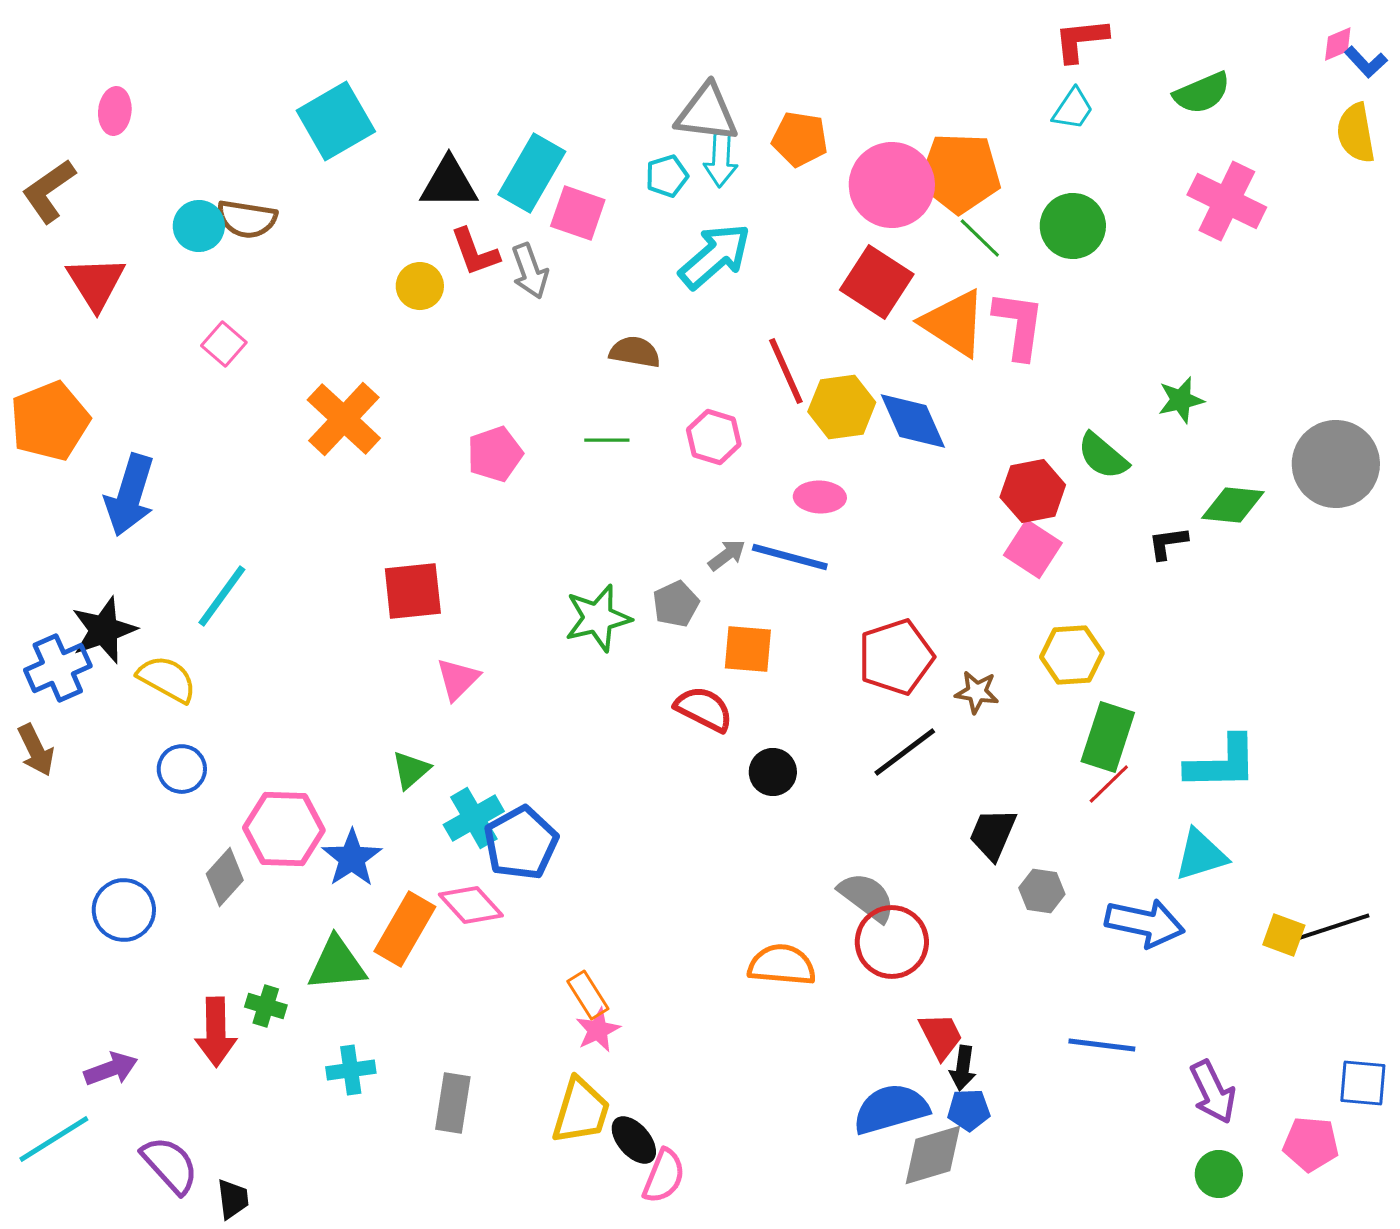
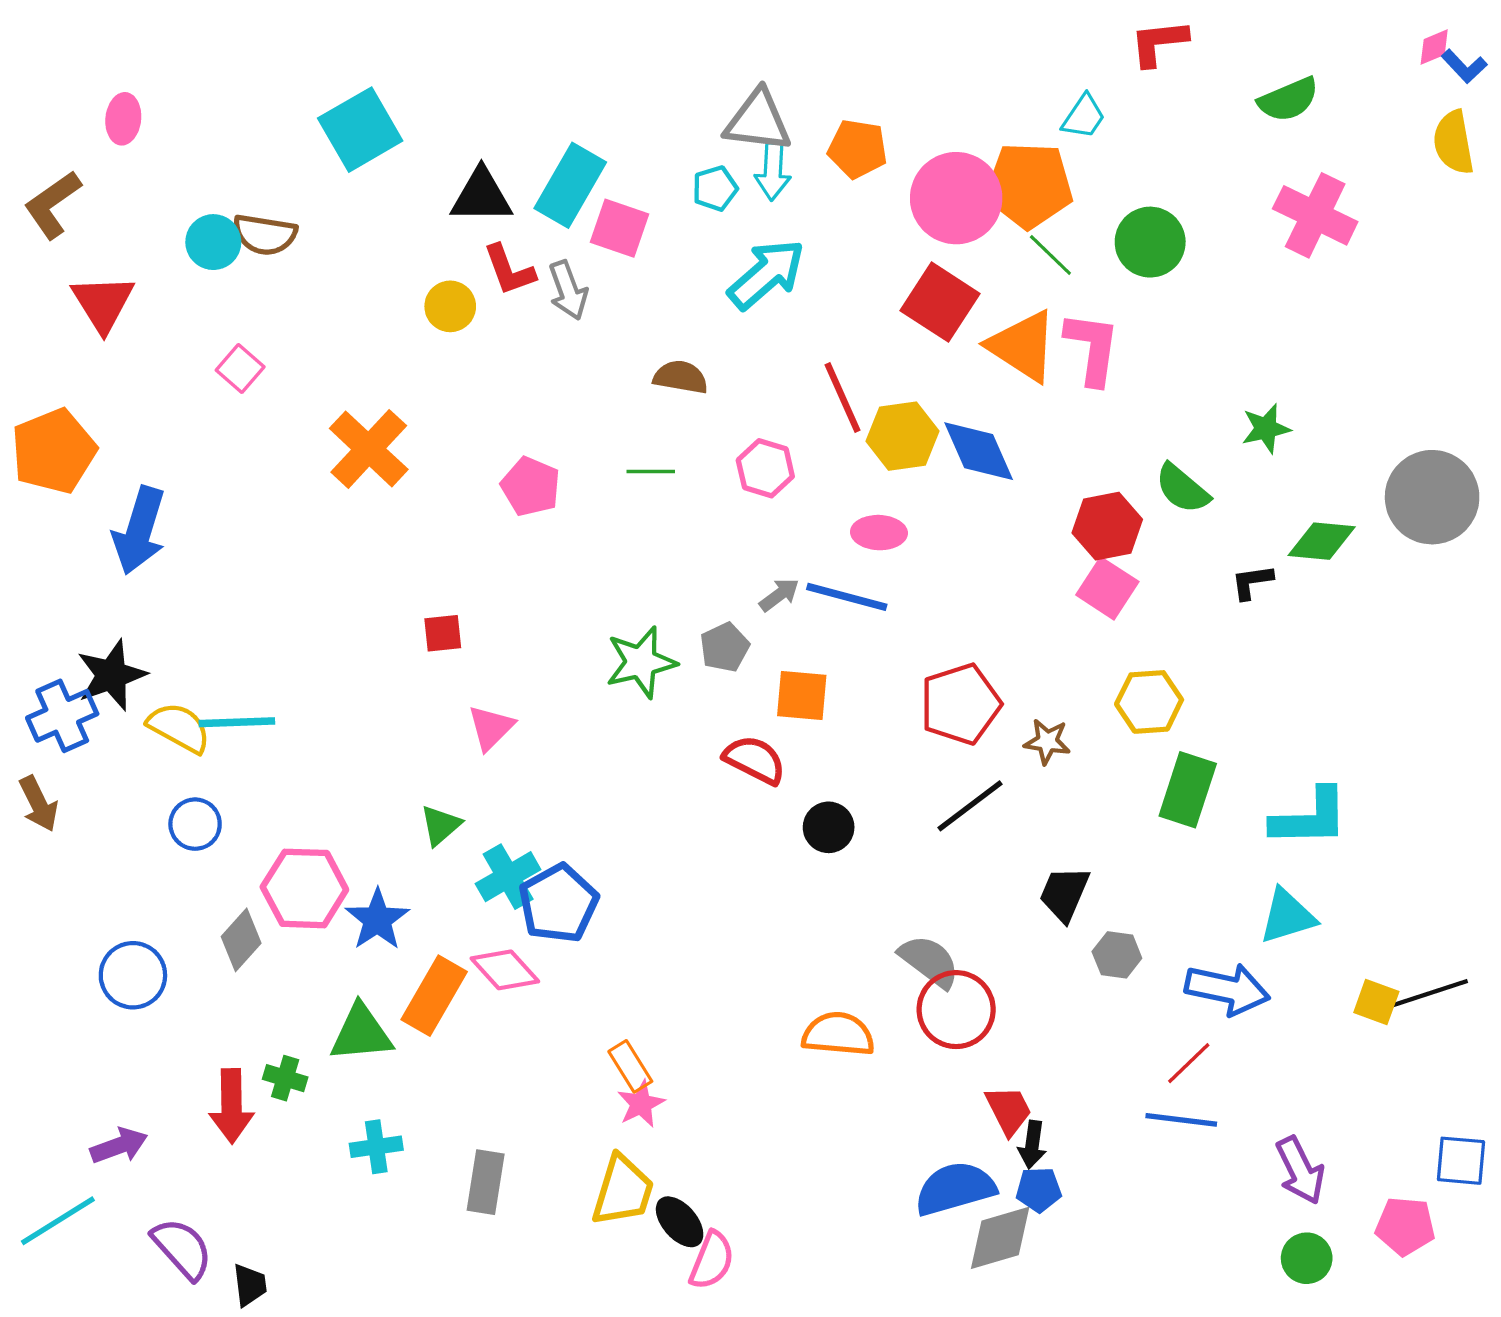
cyan trapezoid: (1073, 109) -> (1084, 117), moved
pink pentagon: (495, 454) -> (531, 486), turned -30
red square: (413, 591) -> (443, 633), size x0.6
cyan line: (222, 596) -> (237, 722), moved, turned 52
red line: (1109, 784) -> (1189, 1063), moved

